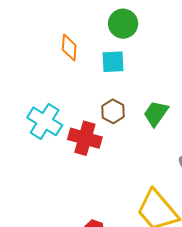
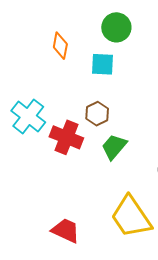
green trapezoid: (156, 114) -> (114, 147), moved

